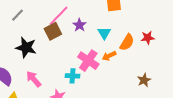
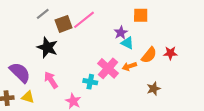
purple star: (79, 25) -> (121, 33), moved
brown square: (53, 31) -> (64, 24), moved
cyan triangle: (104, 33) -> (127, 43), turned -40
brown star: (144, 80) -> (154, 89), moved

